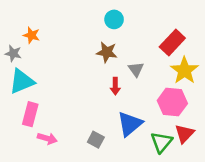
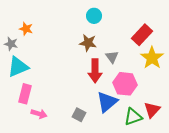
red arrow: (115, 86) -> (95, 71), size x1.6
pink hexagon: (172, 102) -> (125, 84), moved
green triangle: (161, 142) -> (133, 117), turned 30

